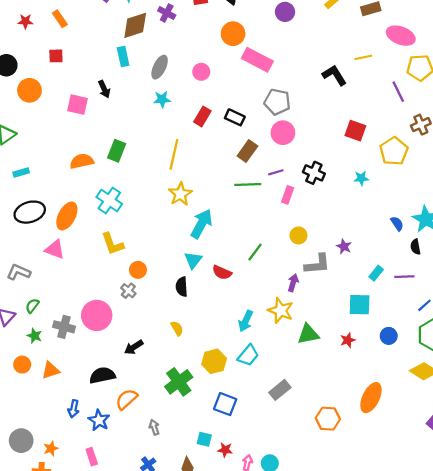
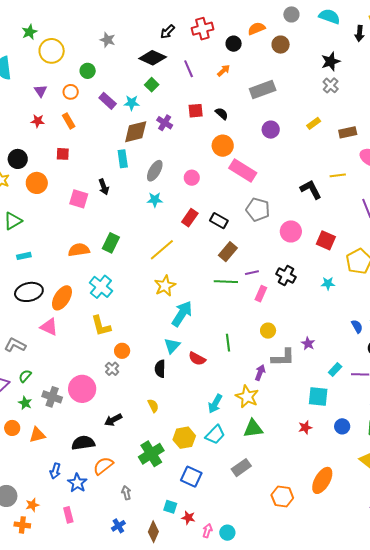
pink circle: (283, 133) -> (291, 231), moved
yellow line: (174, 154) -> (162, 250), turned 32
green line: (255, 252) -> (228, 343), turned -48
green triangle: (308, 334) -> (253, 429), moved

